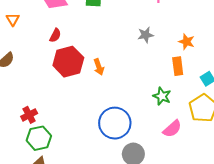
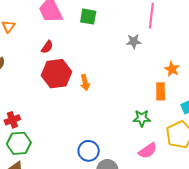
gray star: (146, 35) -> (134, 42), moved
green star: (162, 96) -> (142, 118), turned -30
blue circle: (115, 123) -> (89, 151), moved, size x0.7

